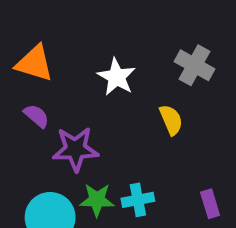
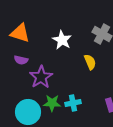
purple semicircle: (36, 116) -> (21, 60), turned 152
purple star: (75, 149) -> (41, 77), turned -30

